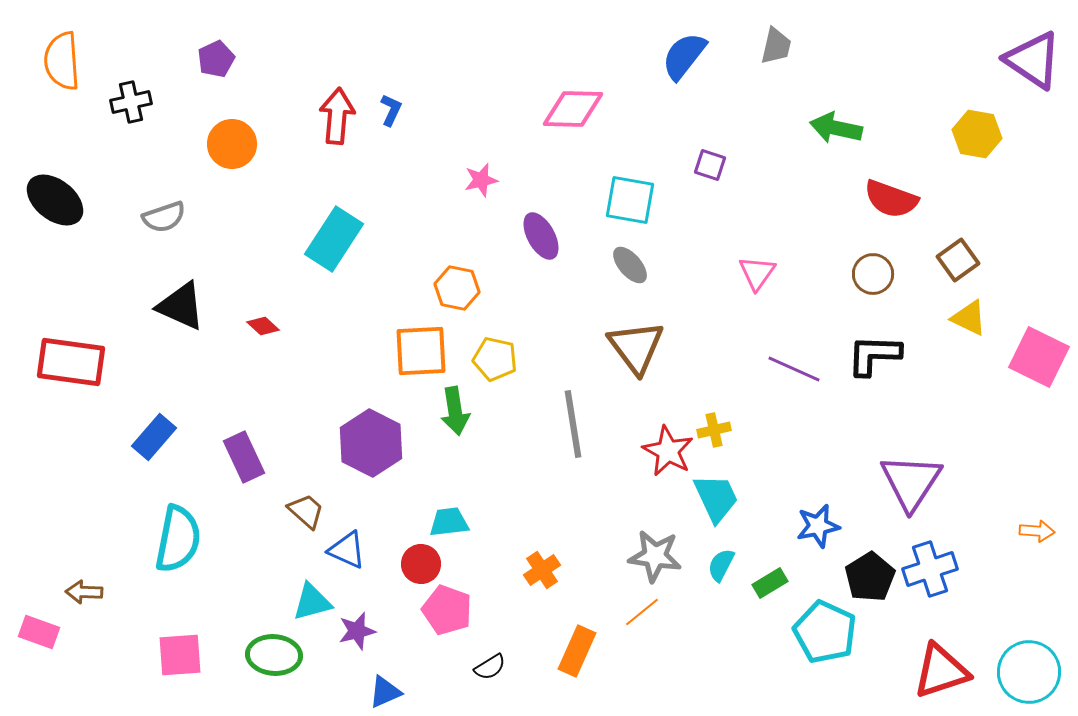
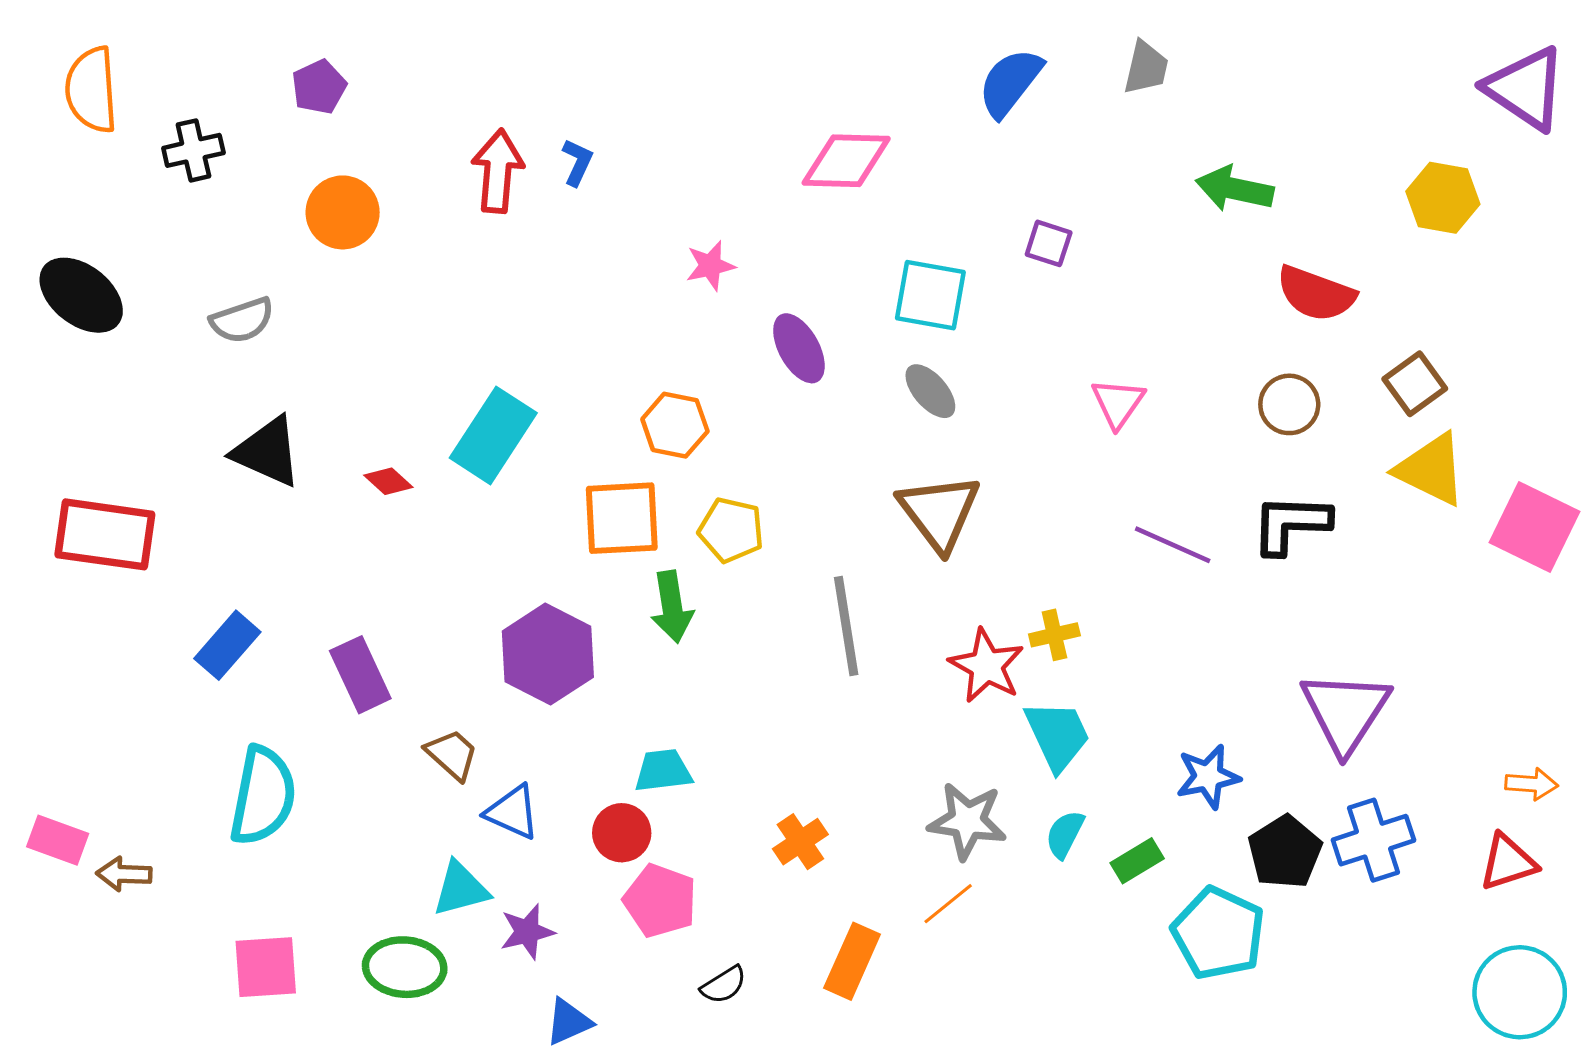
cyan rectangle: (334, 239) -> (493, 435), moved
yellow triangle: (969, 318) -> (1431, 469), size x1.4
pink rectangle: (39, 632) -> (58, 840), moved
red triangle: (941, 671) -> (1508, 862), moved, size x0.7

